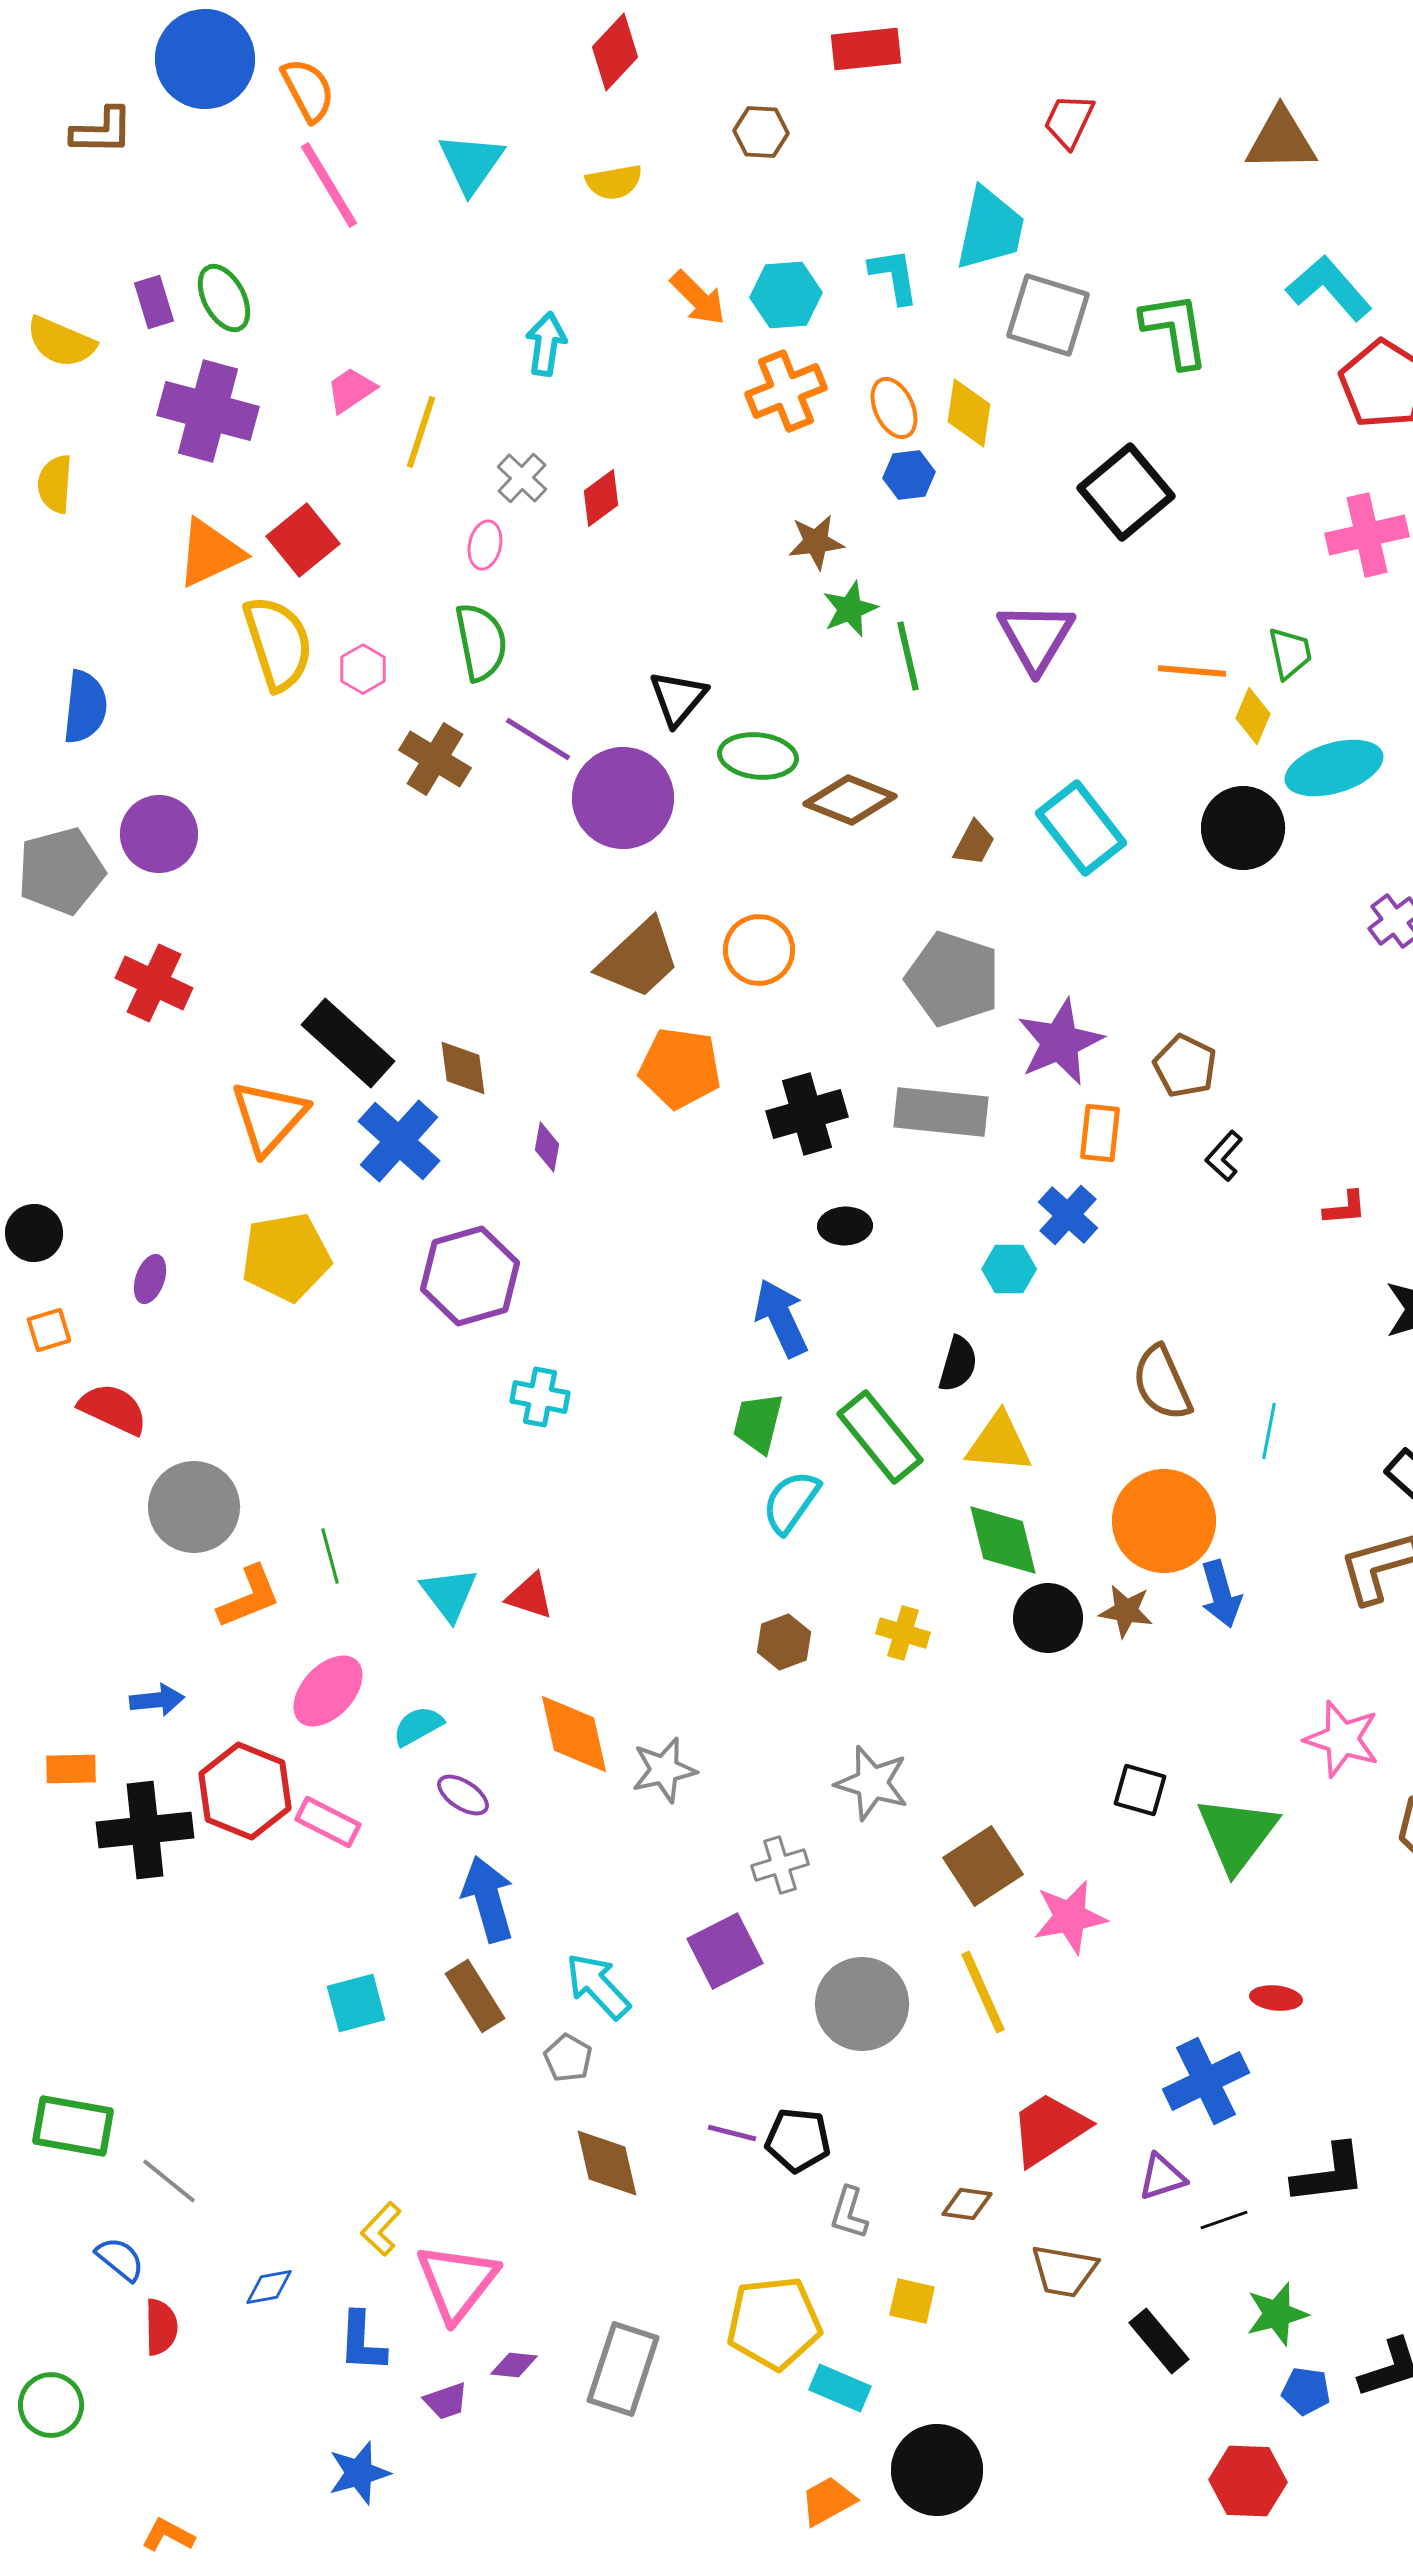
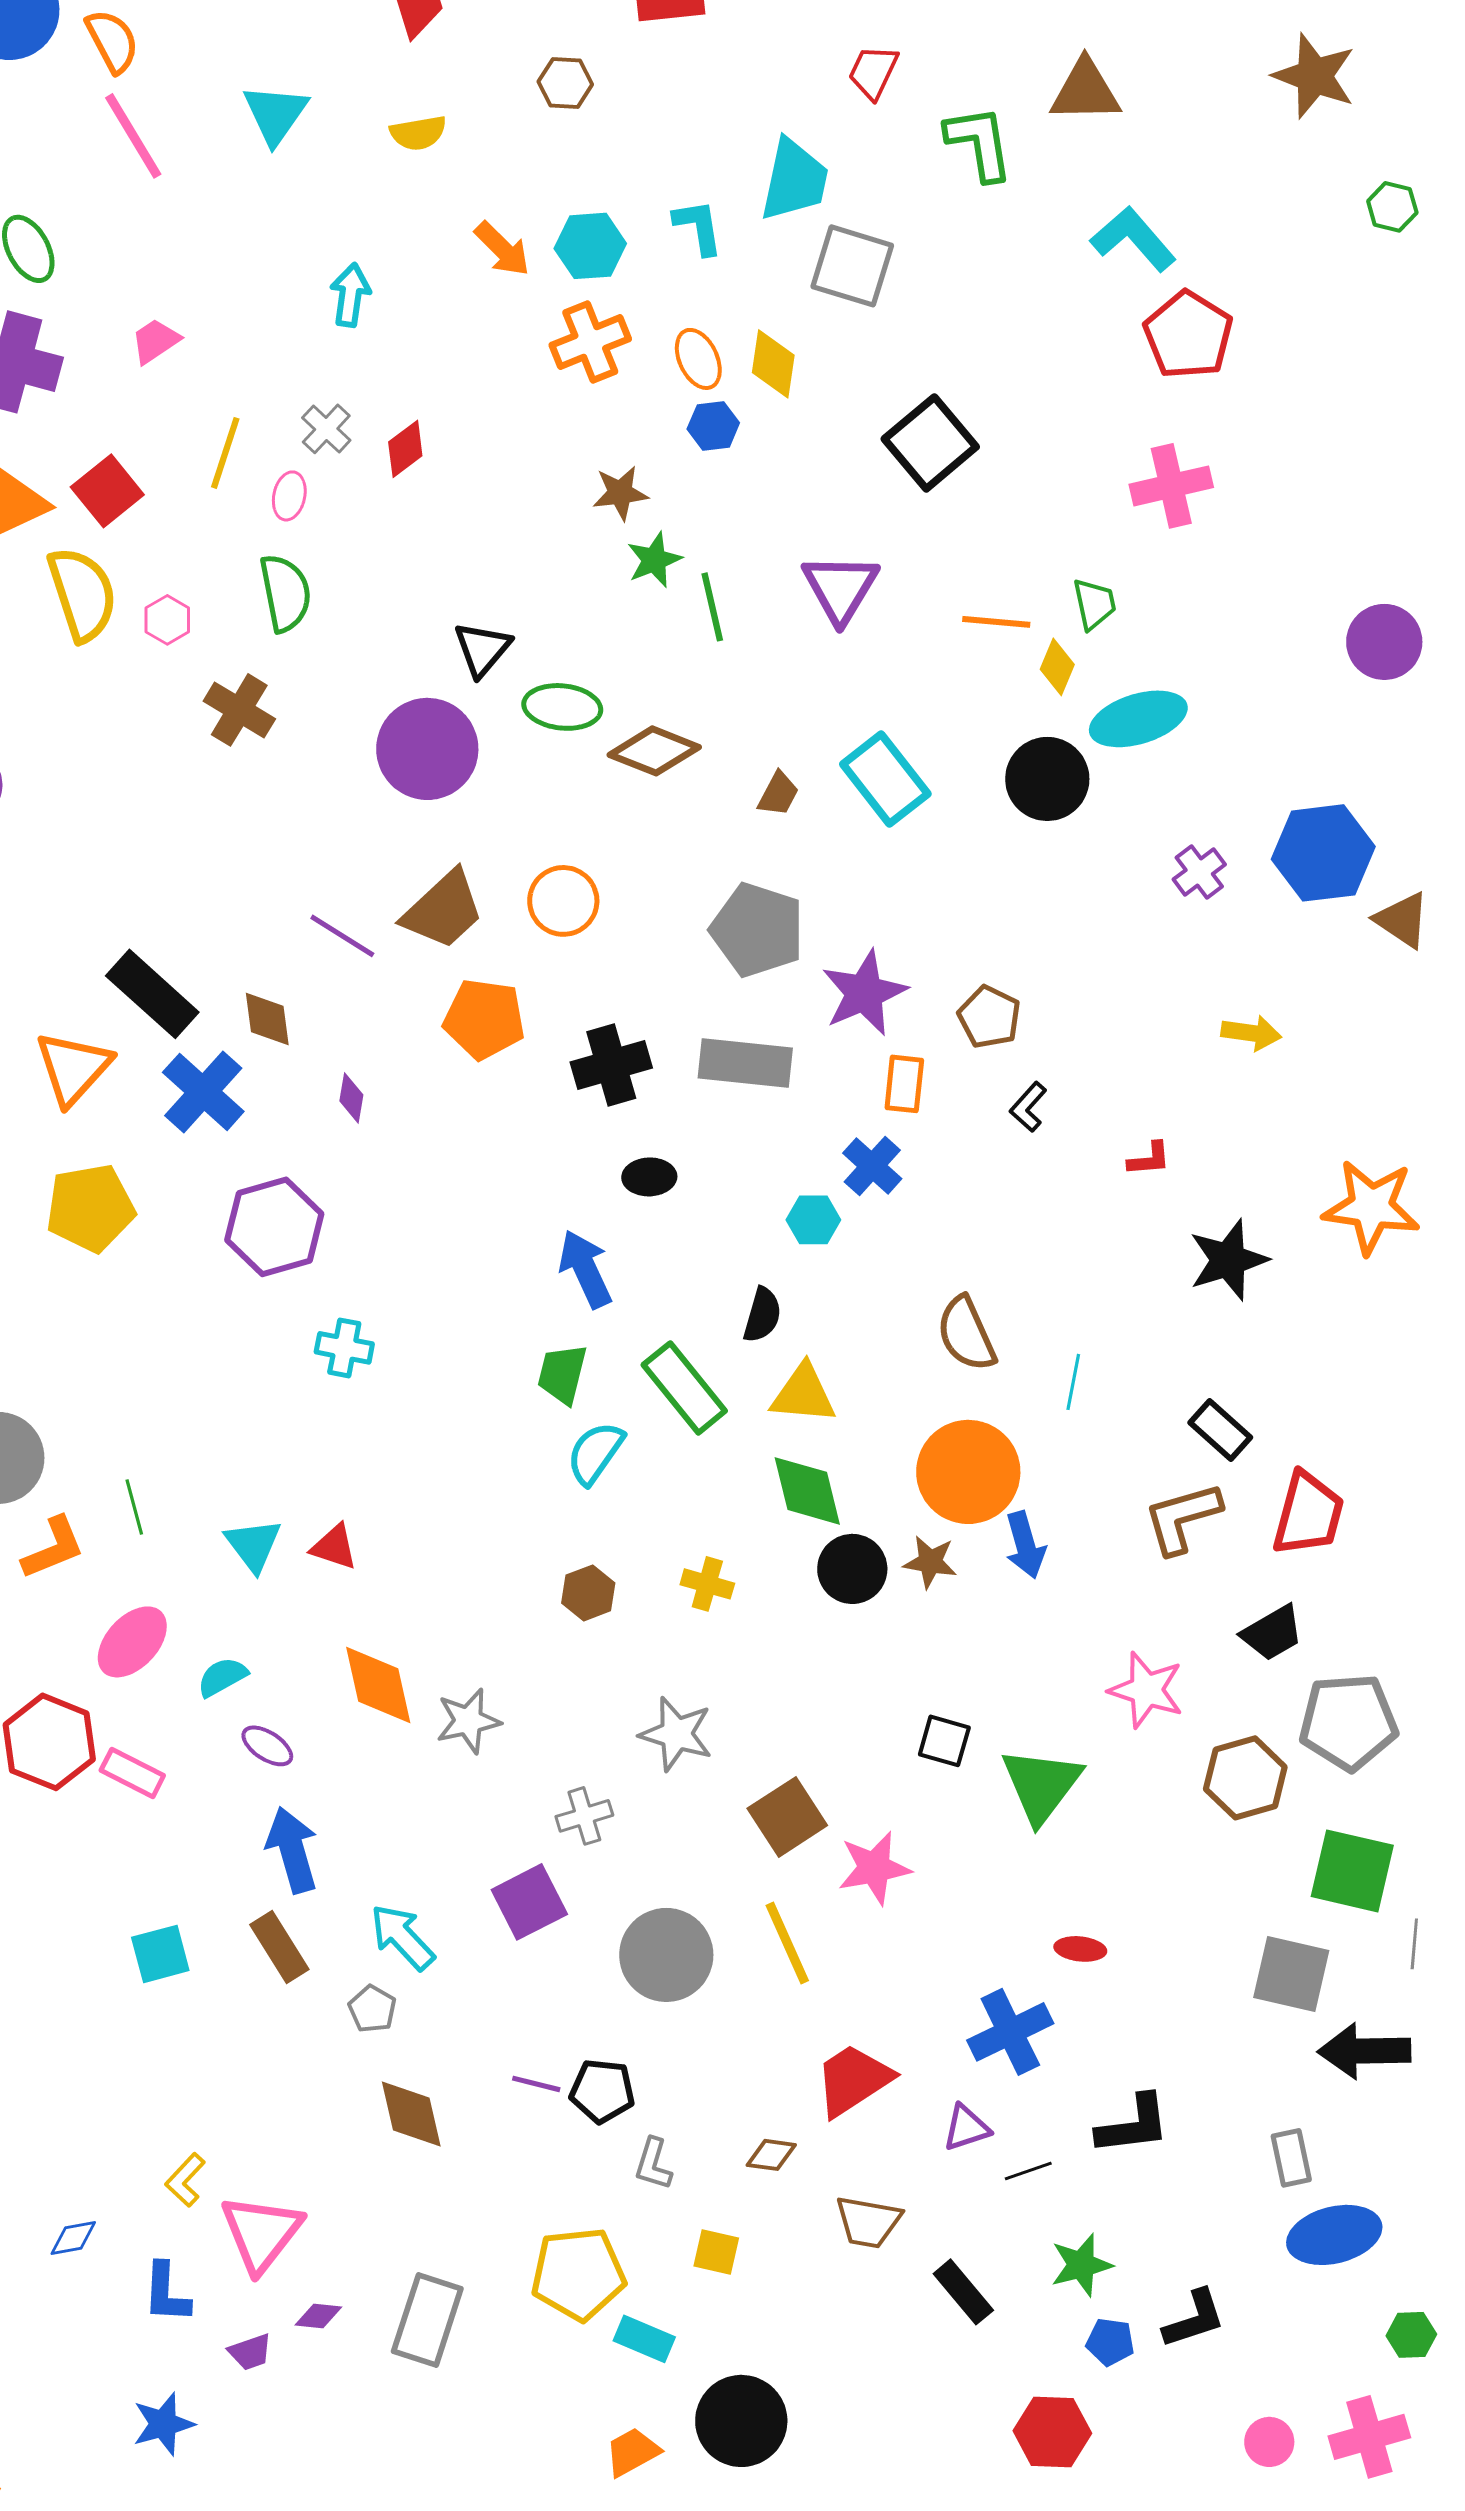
green L-shape: (1175, 330) -> (979, 143), moved
yellow line: (421, 432) -> (225, 453), moved
purple line: (538, 739) -> (342, 936), moved

